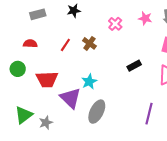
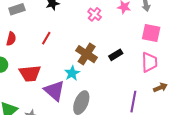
brown cross: (89, 43) -> (87, 54), moved, size x1.5
red semicircle: (30, 44) -> (11, 39), turned 104

